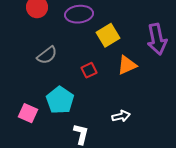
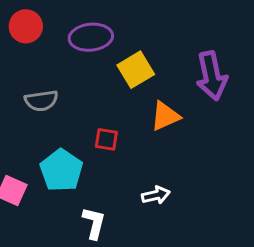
gray semicircle: (47, 55) -> (41, 101), turned 30
red square: (89, 70) -> (106, 139), moved, turned 35

